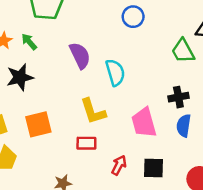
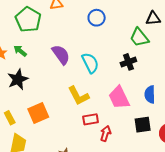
black cross: (178, 97) -> (128, 62), moved
red rectangle: (86, 143) -> (91, 119), moved
black square: (154, 168) -> (143, 125), moved

